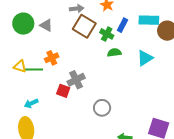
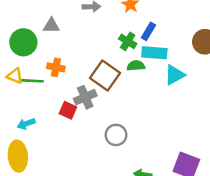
cyan rectangle: (149, 20) -> (154, 53), moved
green circle: (23, 24) -> (23, 42), moved
gray triangle: (46, 25) -> (51, 26), turned -32
brown square: (84, 26) -> (105, 75), moved
orange cross: (52, 58) -> (56, 67), turned 32

